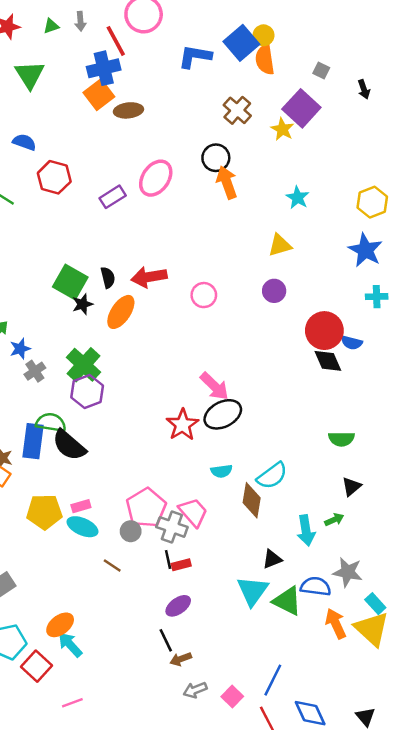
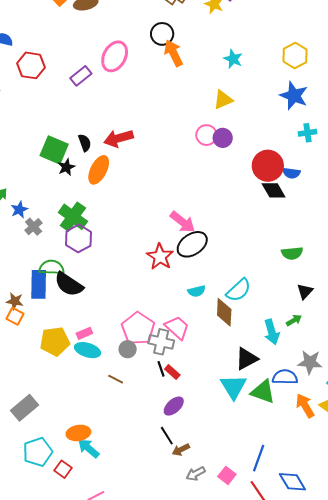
pink circle: (204, 295) -> (206, 135), moved
black triangle: (272, 559) -> (247, 359), size x1.4
red rectangle: (181, 565) -> (172, 372), turned 63
orange ellipse: (60, 625) -> (78, 433), turned 35
red square: (36, 666) -> (63, 469), size x0.7

